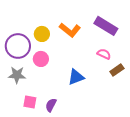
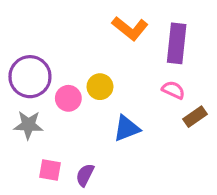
purple rectangle: (106, 26) -> (177, 43), turned 65
orange L-shape: (70, 30) -> (130, 28), moved
yellow circle: (42, 34) -> (100, 87), moved

